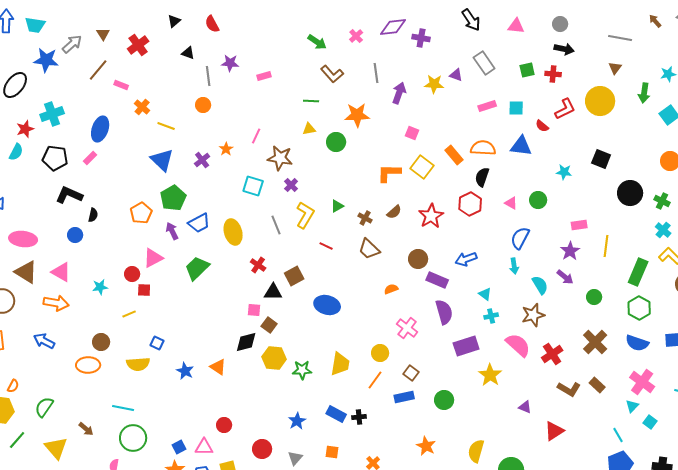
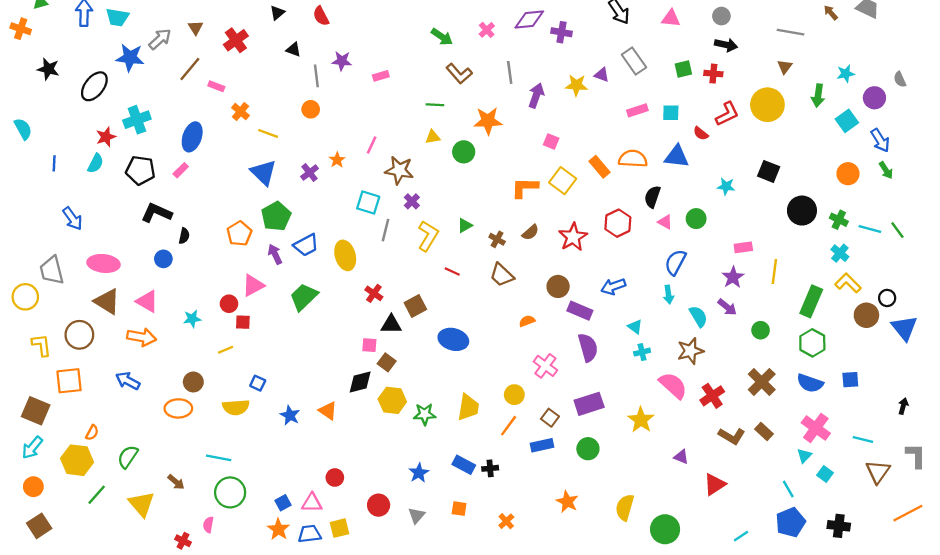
black semicircle: (482, 177) -> (652, 197), moved
gray line: (276, 225) -> (385, 230), moved, turned 36
purple rectangle: (466, 346) -> (589, 404), moved

